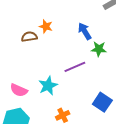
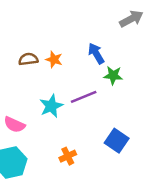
orange star: (46, 26) -> (54, 60), moved
cyan star: (48, 86) -> (51, 106), moved

